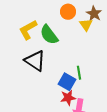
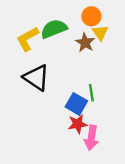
orange circle: (68, 12) -> (91, 16), moved
brown star: (94, 14) -> (85, 43), moved
green semicircle: (49, 35) -> (54, 29), moved, turned 105

